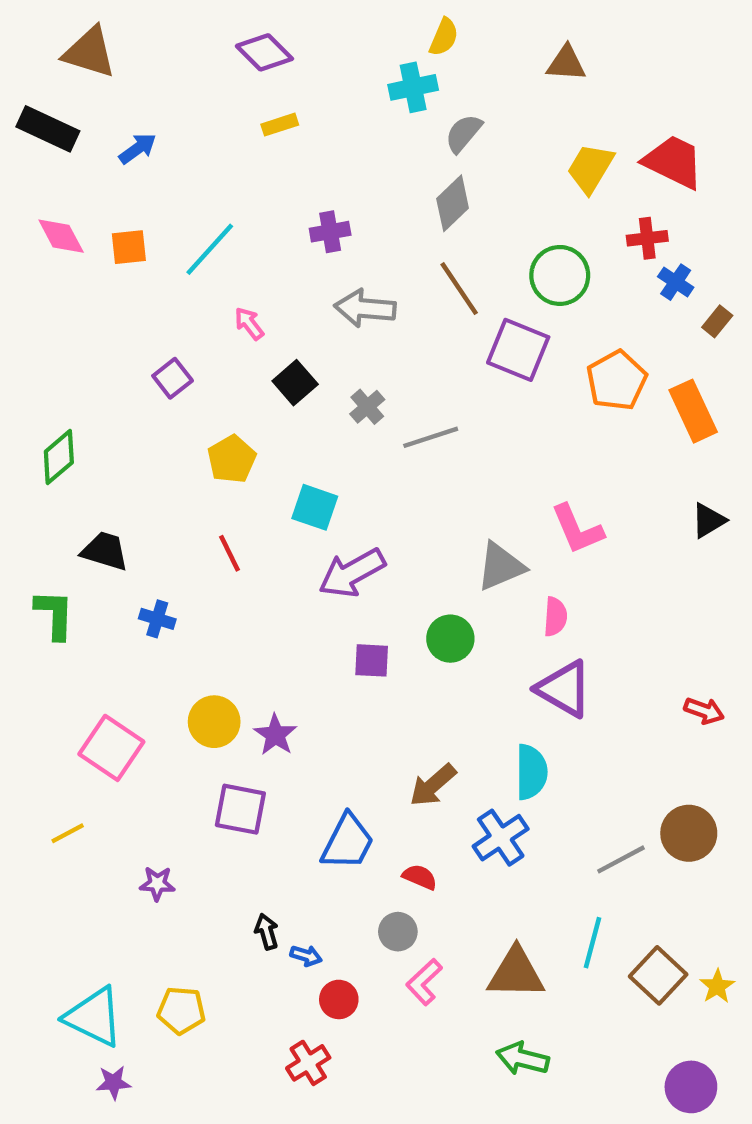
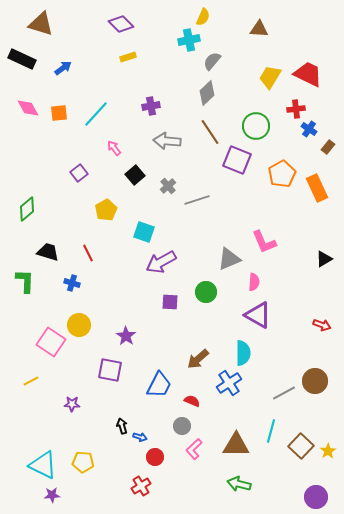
black triangle: (708, 520) -> (324, 259), moved
red line: (229, 553) -> (88, 253), moved
yellow circle: (214, 722) -> (79, 325), moved

